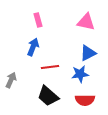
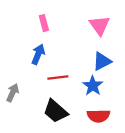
pink triangle: (86, 22) -> (100, 25), turned 42
blue star: (80, 74) -> (93, 86), turned -30

